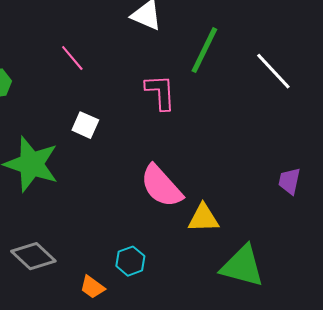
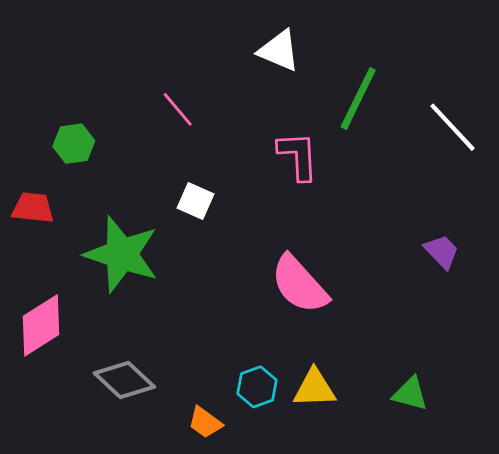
purple trapezoid: (289, 181) -> (442, 252), moved, turned 124
yellow triangle: (203, 218) -> (314, 388), moved
green triangle: (242, 266) -> (410, 394), size x0.6

